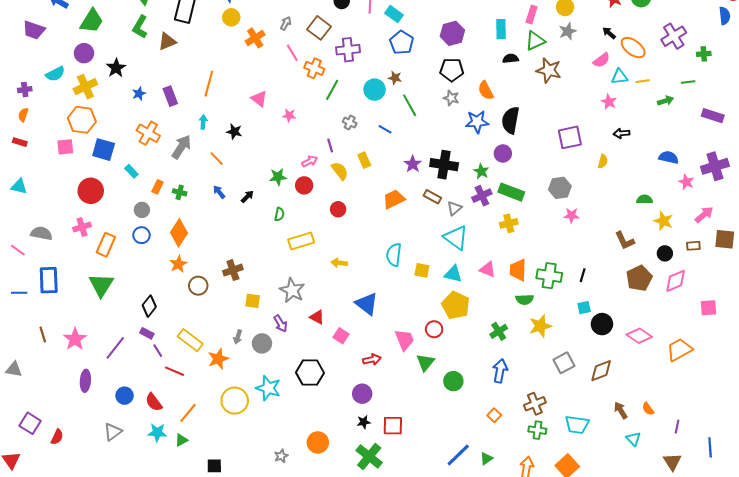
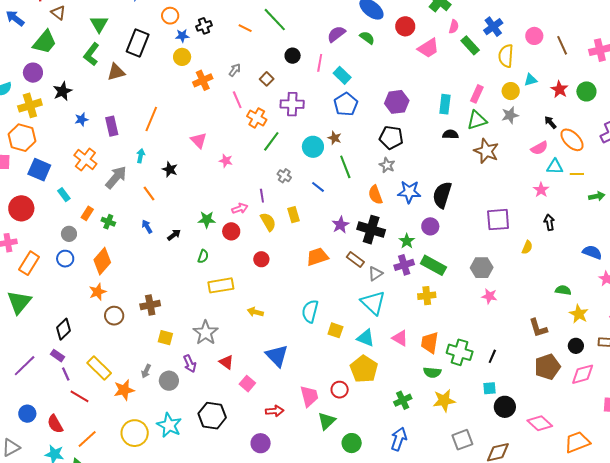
brown square: (319, 28) -> (267, 79), size x0.6
orange semicircle: (486, 91) -> (375, 195), moved
black arrow: (621, 133) -> (549, 222), turned 77

